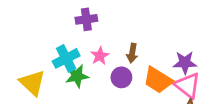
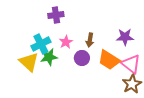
purple star: (185, 63) -> (125, 37), moved
yellow triangle: (32, 83) -> (29, 62), moved

